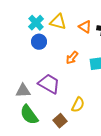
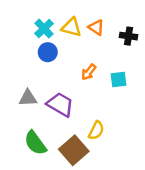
orange triangle: (85, 27) -> (96, 27), moved
gray triangle: (23, 91) -> (28, 98), moved
brown square: (60, 121) -> (74, 150), size x1.6

